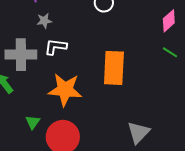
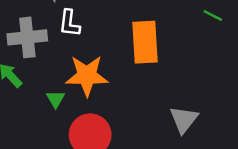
white L-shape: (56, 47) -> (69, 23), turned -85
green triangle: (33, 122) -> (56, 99), moved

